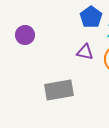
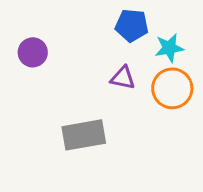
blue pentagon: (91, 17) -> (132, 25), turned -30

